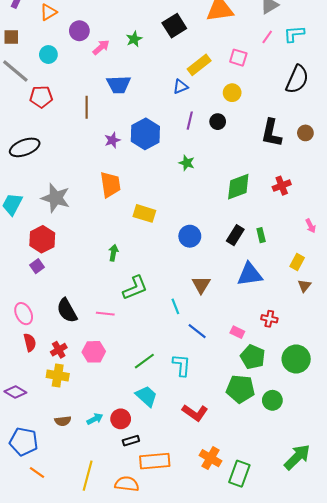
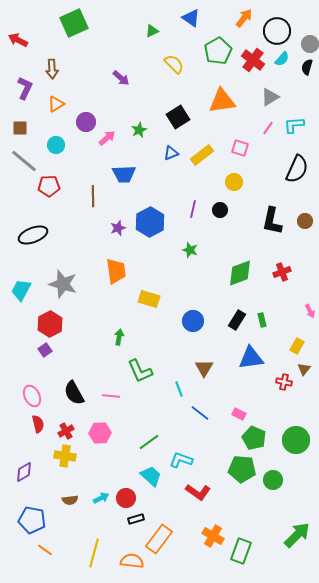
blue triangle: (181, 87) -> (171, 153), moved
green L-shape: (135, 288) -> (140, 371), turned 88
red cross: (269, 319) -> (284, 382), moved
cyan L-shape: (182, 365) -> (181, 460), moved, turned -75
purple diamond: (15, 392) -> (24, 472), turned -60
orange rectangle: (155, 461) -> (159, 539), turned -48

